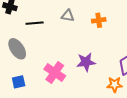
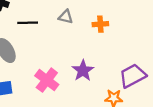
purple star: (86, 62) -> (83, 71), turned -30

